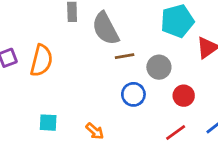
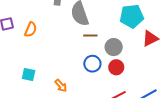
orange semicircle: (41, 60) -> (31, 30), size x0.7
red circle: (184, 96) -> (116, 67), moved

